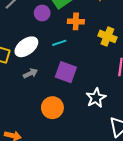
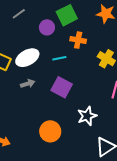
orange circle: (52, 108) -> (50, 131), moved

